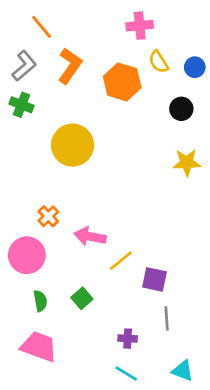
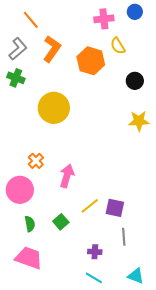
blue circle: (195, 67) -> (135, 12), moved
pink arrow: (90, 236) -> (67, 176), turned 95
yellow line: (121, 261) -> (90, 206), moved

